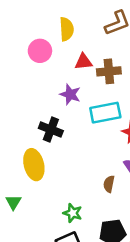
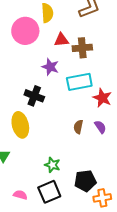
pink circle: (40, 51) -> (25, 31), size x1.4
brown semicircle: (109, 184) -> (78, 127), moved

